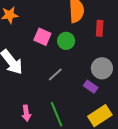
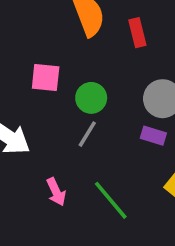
green circle: (66, 41) -> (91, 98), moved
pink arrow: (26, 113) -> (56, 192), moved

